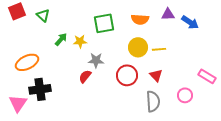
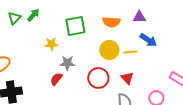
green triangle: (43, 15) -> (14, 18), turned 32
blue arrow: (190, 22) -> (148, 40), moved
green arrow: (61, 39) -> (33, 15), moved

